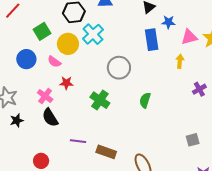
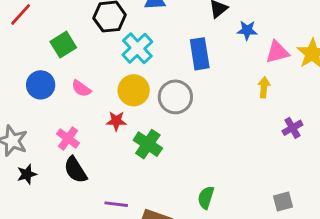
blue rectangle: (152, 40) -> (200, 54), moved
yellow circle: (68, 44) -> (134, 90), moved
red star: (66, 83) -> (116, 121), moved
green semicircle: (145, 100) -> (206, 198), moved

